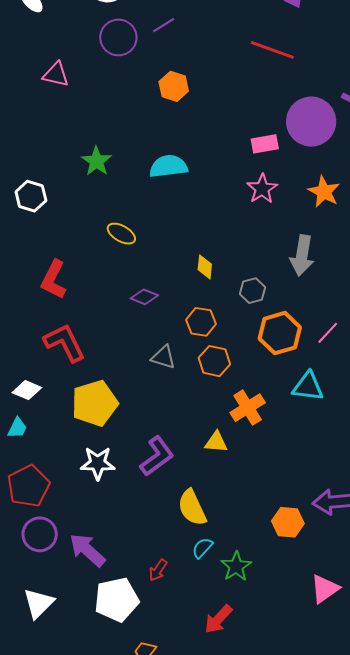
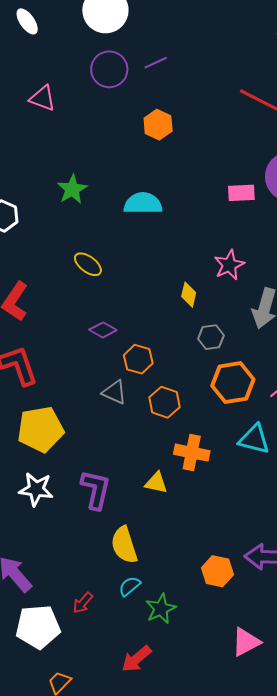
pink star: (262, 189) -> (229, 265), moved
yellow diamond: (205, 267) -> (189, 295), moved
orange hexagon: (201, 322) -> (138, 359), moved
orange cross: (248, 408) -> (192, 453), turned 36
purple L-shape: (157, 456) -> (96, 490), turned -48

